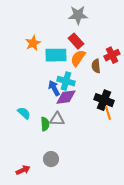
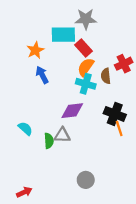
cyan rectangle: (56, 55) -> (63, 35), moved
cyan cross: (66, 81) -> (86, 84), moved
blue arrow: (54, 88) -> (42, 75), moved
gray circle: (51, 159) -> (86, 180), moved

